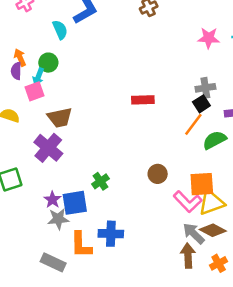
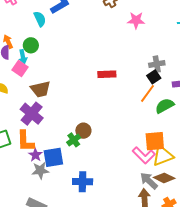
pink star: (209, 38) -> (136, 20), moved
cyan arrow: (38, 77) -> (23, 57), turned -32
pink square: (34, 91) -> (20, 69), turned -35
brown circle: (158, 174) -> (83, 131), moved
orange L-shape: (81, 245) -> (25, 141), moved

